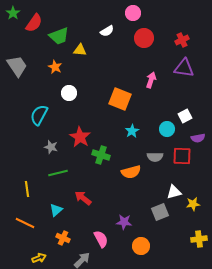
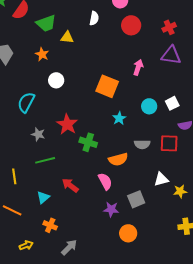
white semicircle: (107, 31) -> (94, 18), turned -48
cyan circle: (167, 129) -> (149, 106), moved
gray square: (160, 212) -> (136, 199), moved
pink semicircle: (101, 239) -> (105, 181), moved

